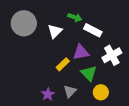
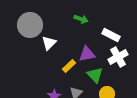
white rectangle: (93, 30) -> (111, 35), moved
white triangle: (55, 31) -> (49, 43), moved

